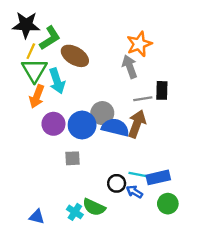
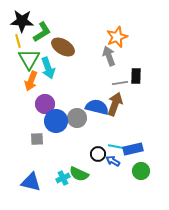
yellow line: (31, 51) -> (18, 41), moved, turned -40
gray circle: (102, 113) -> (77, 118), moved
blue circle: (82, 125) -> (56, 121), moved
gray square: (73, 158) -> (37, 139), moved
cyan cross: (75, 212) -> (63, 178), turned 32
blue triangle: (37, 217) -> (31, 182), size x1.5

